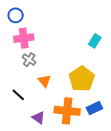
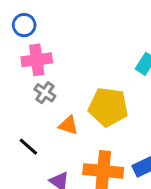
yellow pentagon: (82, 79) -> (108, 107), moved, turned -30
orange triangle: (44, 81) -> (68, 125), turned -32

